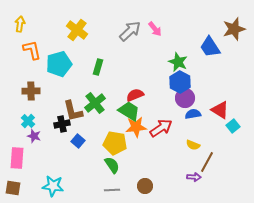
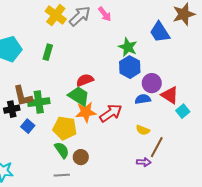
yellow cross: (77, 30) -> (56, 15), moved
purple circle: (185, 98) -> (152, 83), moved
green cross: (95, 103) -> (39, 102), moved, turned 30
brown circle: (145, 186) -> (81, 157), moved

